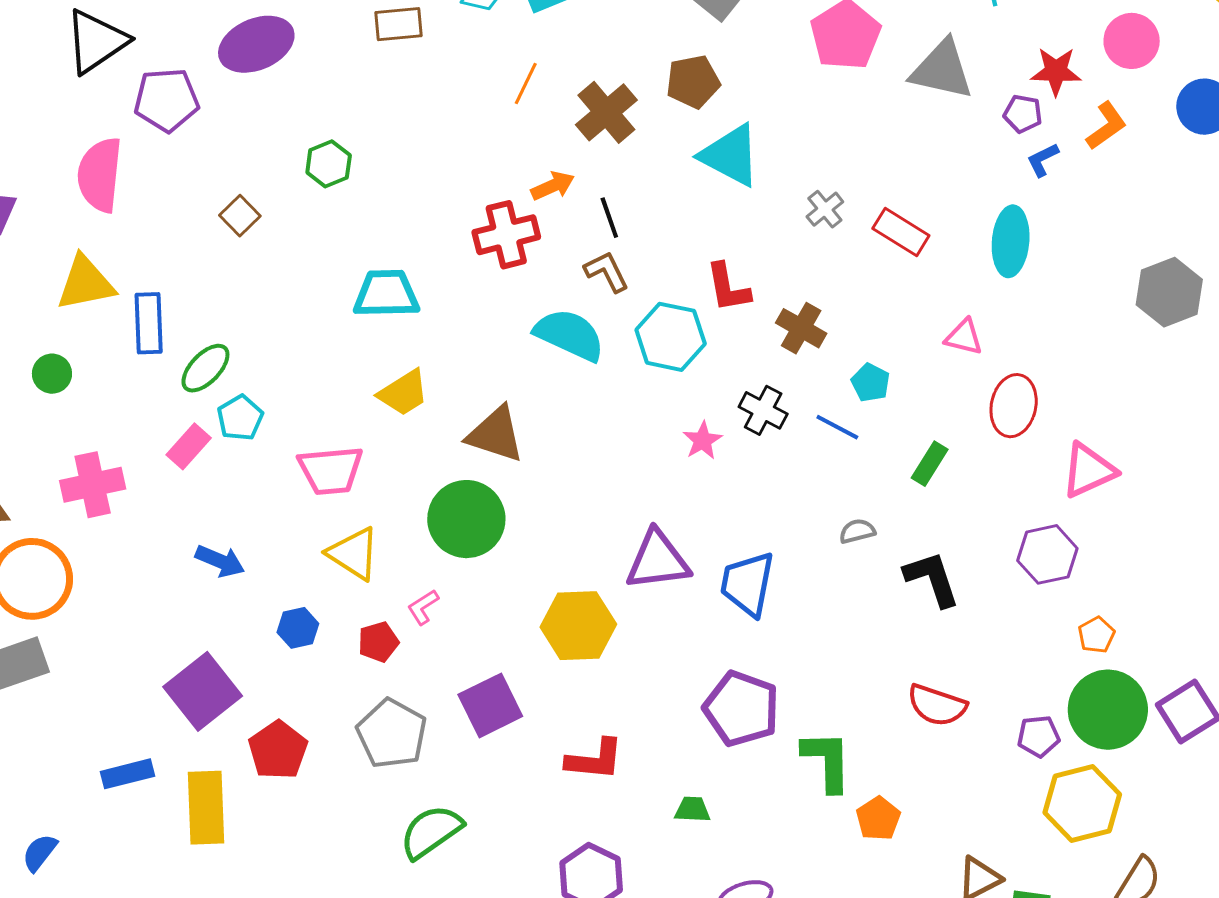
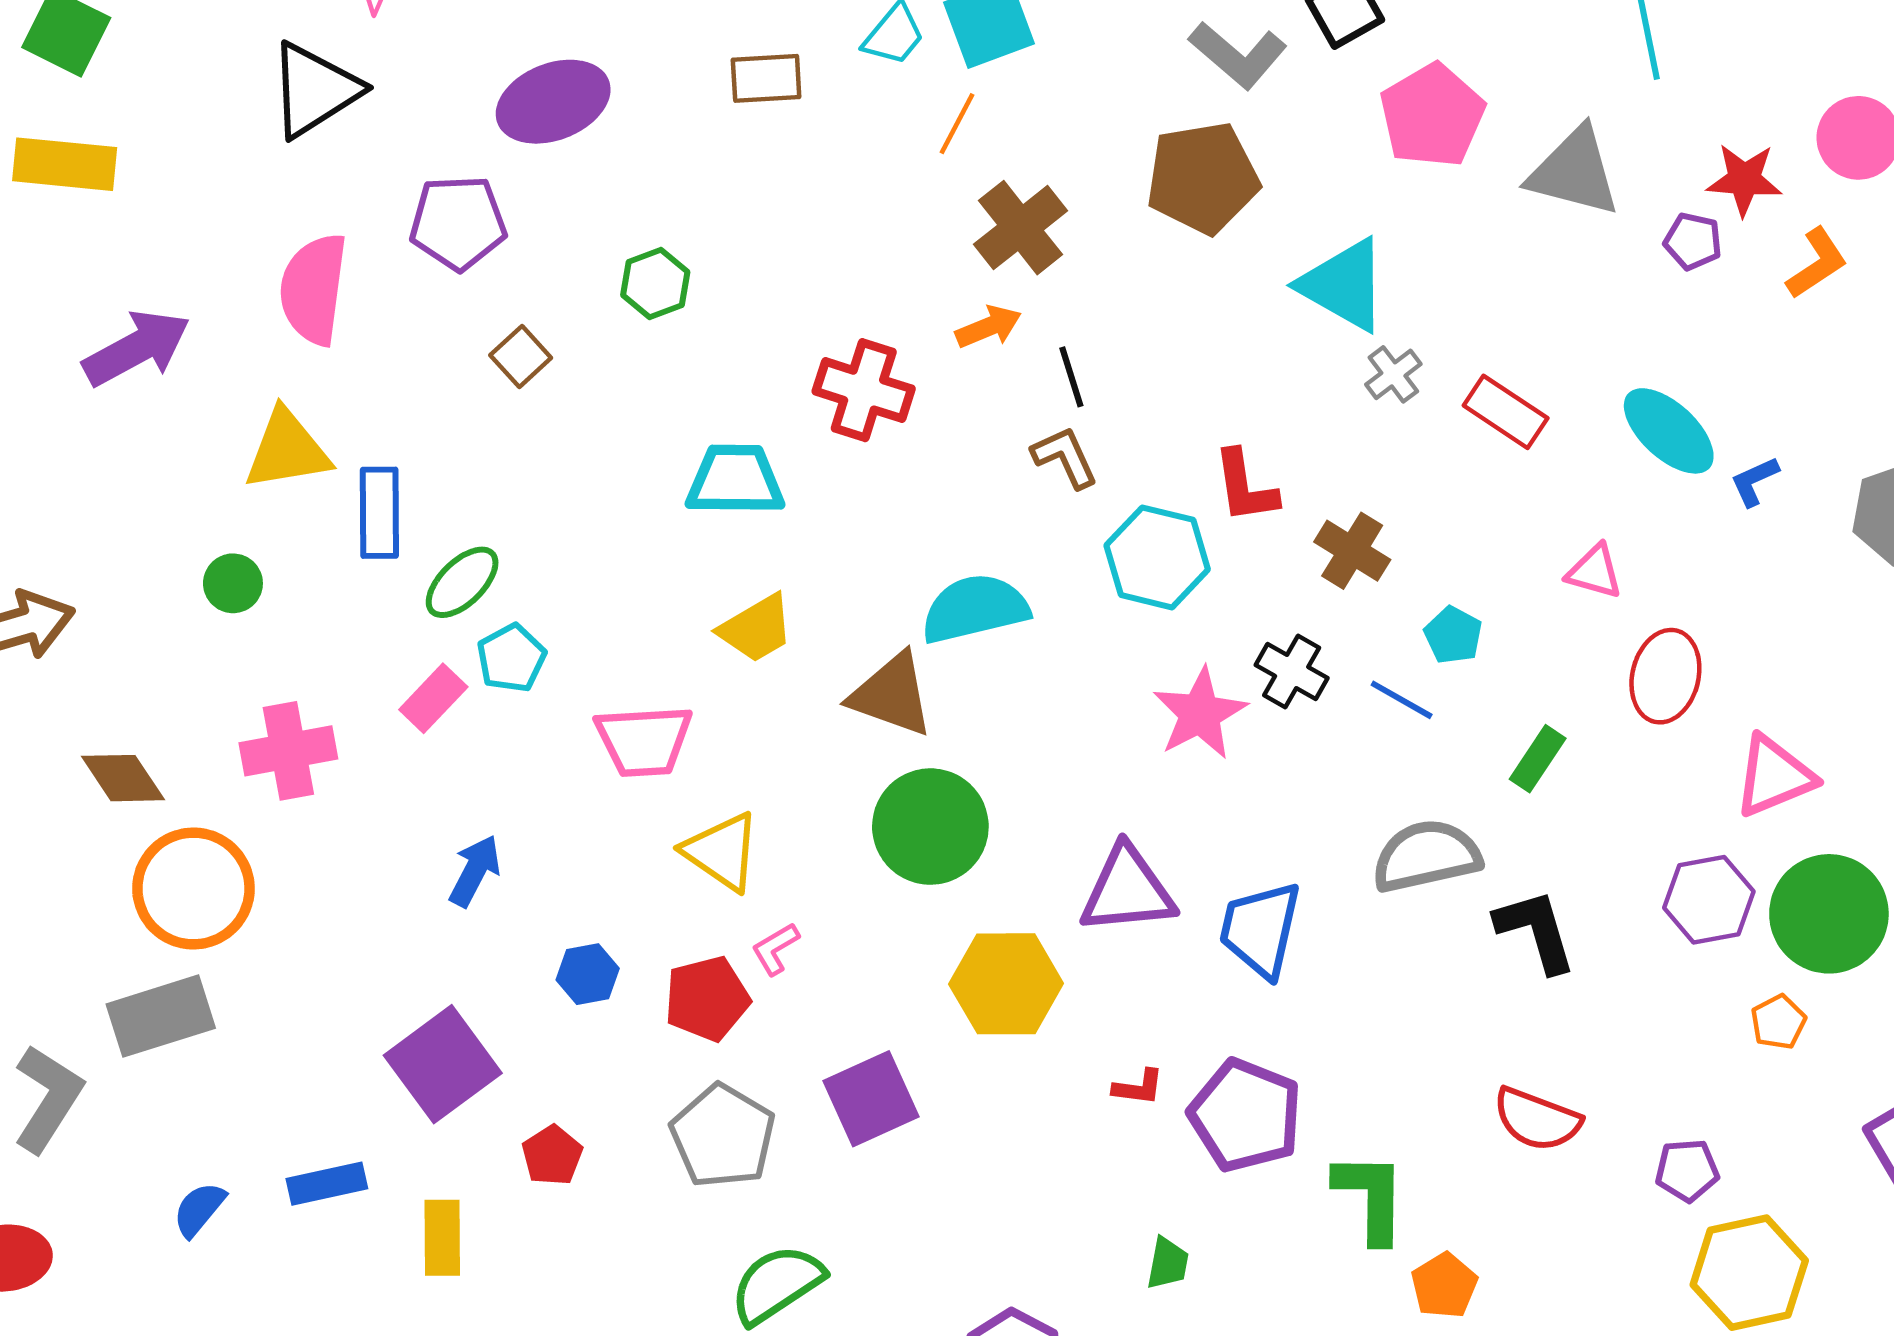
brown pentagon: (693, 82) -> (1203, 178), size x1.4
orange line: (526, 83) -> (957, 124), moved
purple pentagon: (166, 100) -> (458, 223), moved
brown cross: (606, 112) -> (1020, 228), moved
cyan triangle: (730, 155) -> (1344, 285), moved
blue L-shape: (1043, 160) -> (1754, 481), moved
red cross: (506, 235) -> (864, 390), moved, turned 30
cyan ellipse: (1011, 241) -> (1669, 431), turned -54
cyan semicircle: (569, 335) -> (975, 609), moved, turned -40
pink star: (702, 440) -> (1200, 714), size x1.6
green circle: (466, 519) -> (930, 827), moved
gray semicircle: (857, 531) -> (1426, 856), size x2.0
yellow triangle: (354, 554) -> (722, 852), moved
blue arrow: (220, 561) -> (475, 871), turned -87
red pentagon: (378, 642) -> (707, 999), size x1.4
green circle: (1108, 710) -> (1829, 914), moved
red pentagon: (278, 750) -> (552, 1155), size x0.7
red L-shape: (595, 760) -> (1138, 1087), moved, size x0.6
yellow rectangle: (206, 808) -> (442, 1238), size x0.7
green trapezoid: (692, 809) -> (1168, 1263), turned 96
blue semicircle: (40, 853) -> (199, 1209), moved

